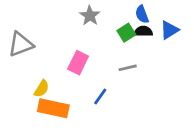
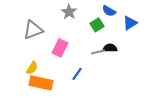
blue semicircle: (142, 14) -> (109, 11), turned -40
black semicircle: (143, 31) -> (110, 48), moved
gray triangle: (21, 44) -> (33, 30), moved

